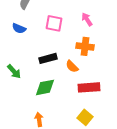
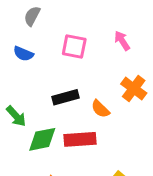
orange cross: (85, 46) -> (134, 89), moved, turned 30
green diamond: (45, 87) -> (42, 139), moved
red rectangle: (89, 87) -> (80, 139), moved

